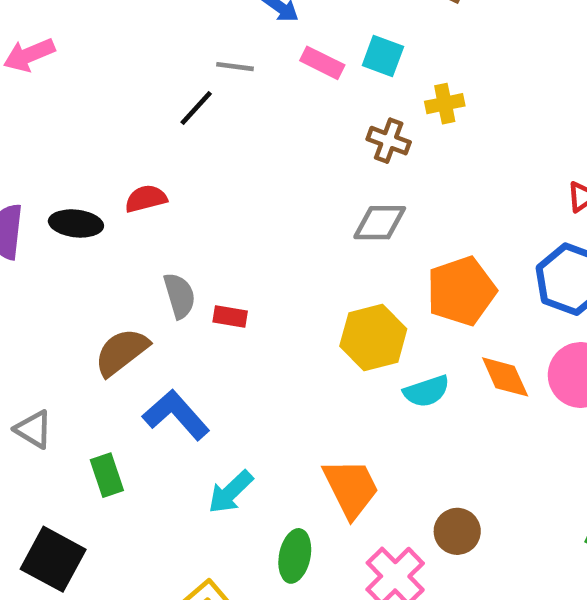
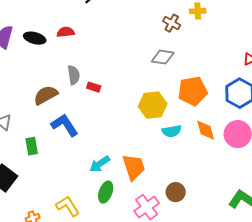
cyan arrow: (231, 492) -> (100, 164), moved

